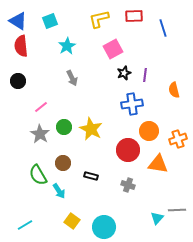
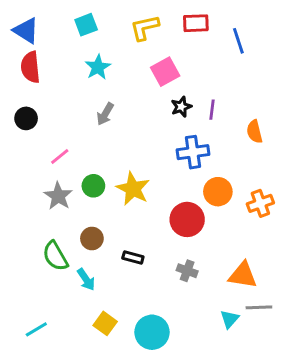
cyan square: (50, 21) -> (86, 25), moved
gray arrow: (72, 78) -> (105, 114), turned 56
orange triangle: (158, 164) -> (243, 275), moved

